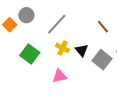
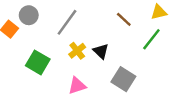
yellow cross: (63, 48) -> (77, 51), turned 32
gray square: (102, 60) -> (123, 79), moved

